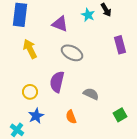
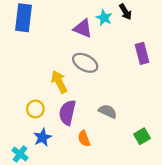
purple triangle: (60, 24) -> (83, 28), moved
yellow arrow: (30, 49) -> (59, 82), moved
purple semicircle: (57, 82) -> (67, 113), moved

